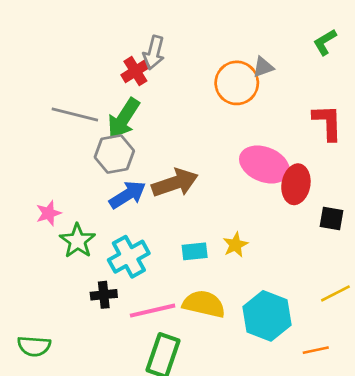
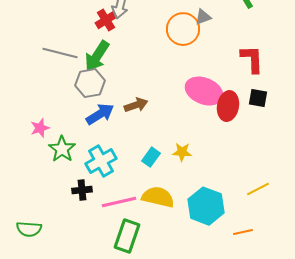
brown arrow: (175, 183) -> (136, 105), size x0.7
black square: (332, 218) -> (258, 98), moved
yellow star: (235, 245) -> (182, 152), turned 30
cyan rectangle: (195, 251) -> (151, 157), turned -48

